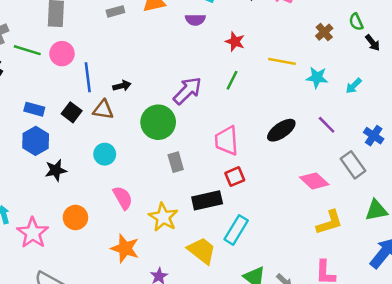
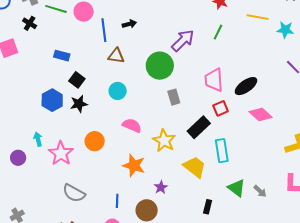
black arrow: (122, 86) -> (129, 24), moved
black square: (72, 112) -> (77, 80), moved
black ellipse: (281, 130) -> (246, 86), moved
blue hexagon: (36, 141) -> (52, 100), moved
pink diamond: (314, 181) -> (261, 114), moved
pink semicircle: (123, 198) -> (132, 125), turned -36
black rectangle: (207, 200) -> (199, 127), turned -30
cyan rectangle: (236, 230) -> (222, 151), turned -40

